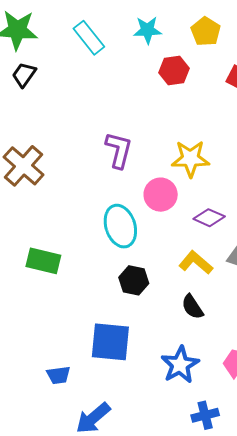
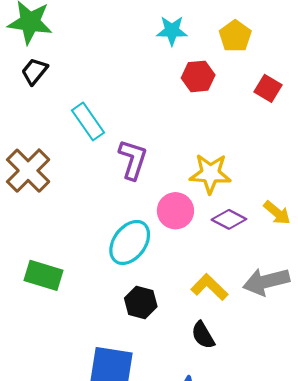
cyan rectangle: (89, 38) -> (88, 121), moved
purple diamond: (209, 218) -> (229, 219), moved
cyan ellipse: (120, 226) -> (130, 242), turned 51

